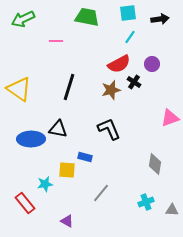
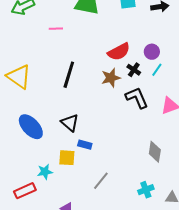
cyan line: (130, 37) -> (157, 70), moved
black triangle: (58, 129) -> (70, 123), moved, turned 30
black L-shape: (109, 129) -> (137, 98), moved
blue ellipse: (31, 139) -> (31, 127), turned 48
red rectangle: (25, 203) -> (25, 191), turned -75

